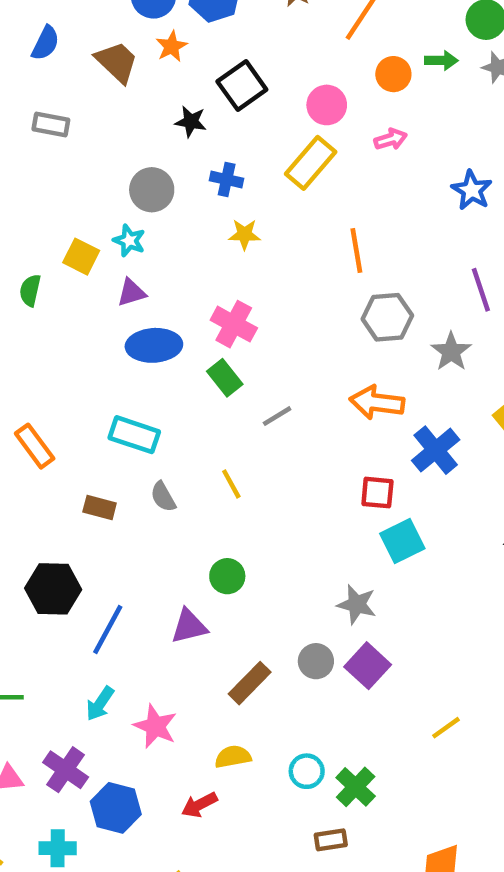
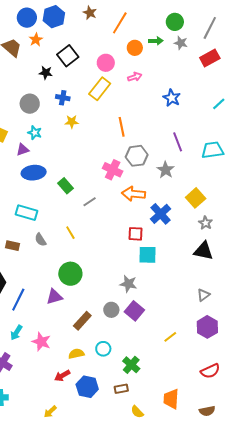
cyan star: (129, 241) -> (35, 133), moved
pink cross: (234, 324) -> (113, 170), moved
cyan square: (402, 541) -> (147, 255), turned 30
green circle: (227, 576) -> (70, 274), size x1.5
cyan circle: (307, 771) -> (103, 349), moved
blue hexagon: (116, 808) -> (87, 387), moved

